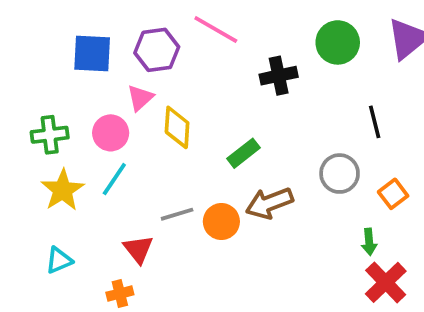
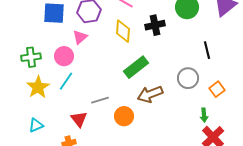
yellow diamond: (177, 127) -> (123, 31), moved
green rectangle: (244, 153) -> (136, 67), size x1.4
orange circle: (221, 222) -> (124, 116), moved

